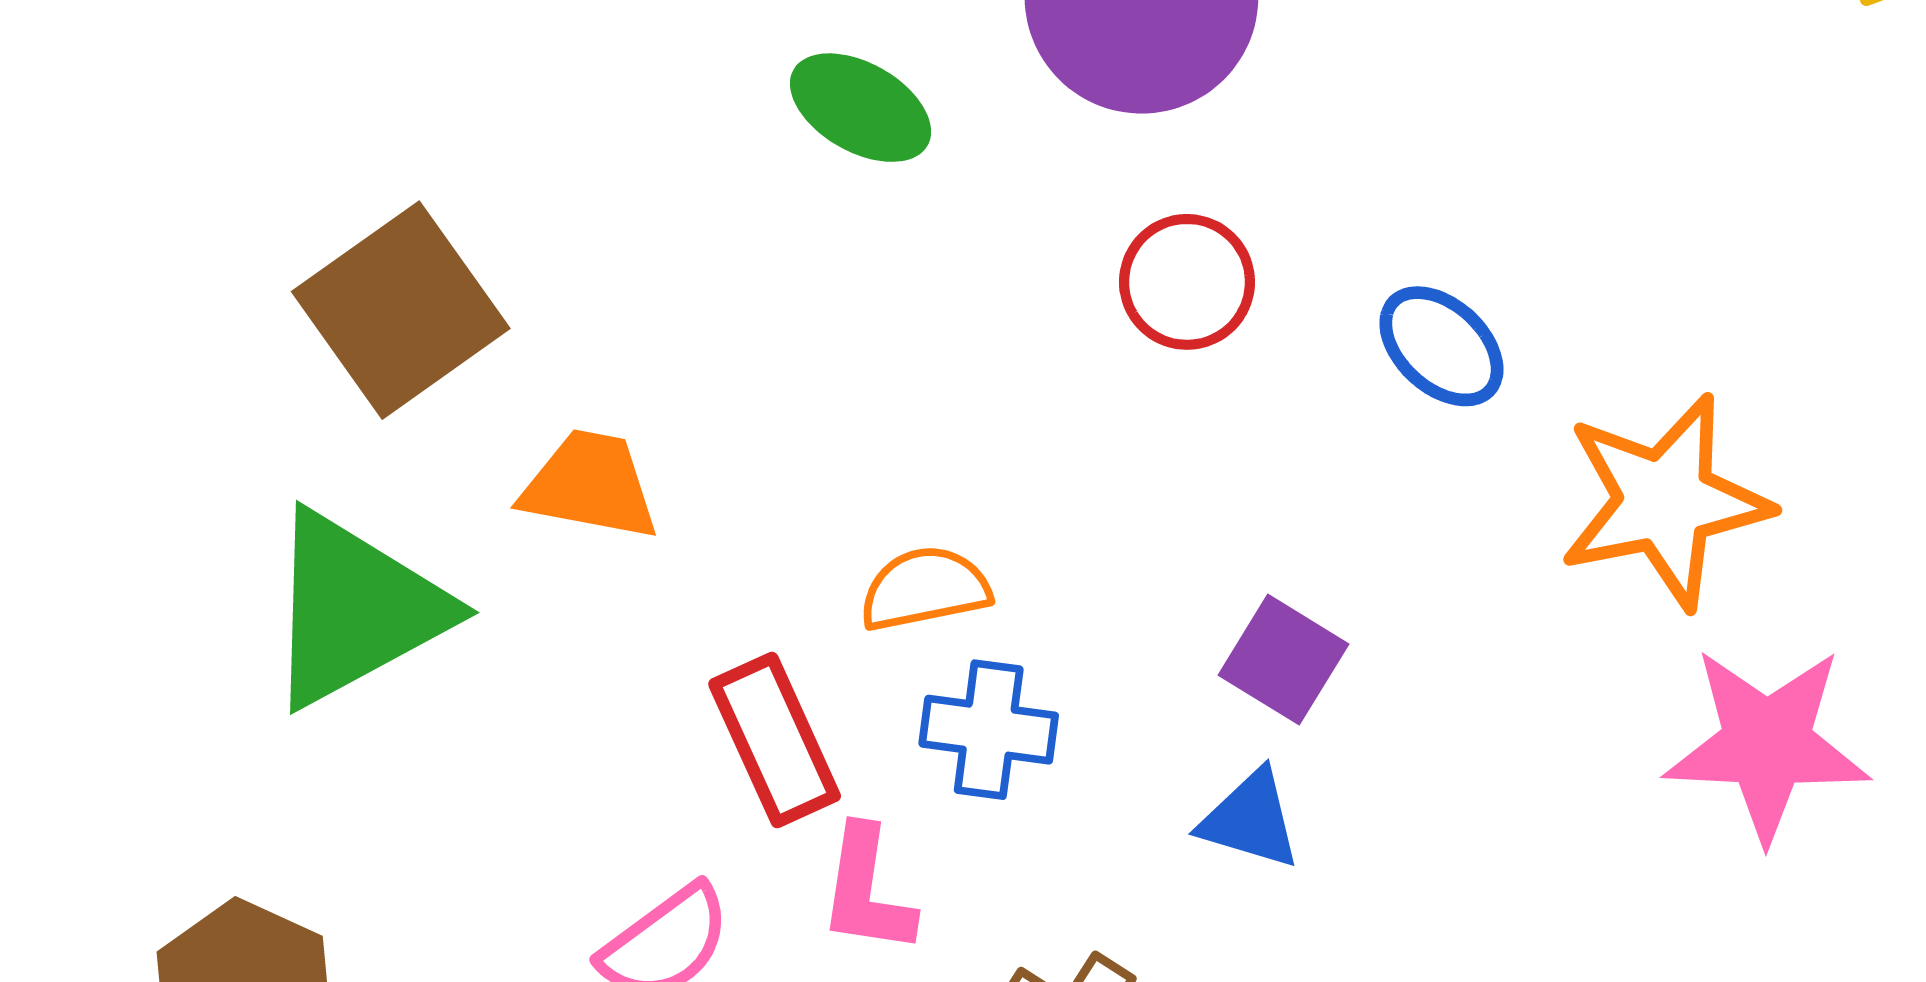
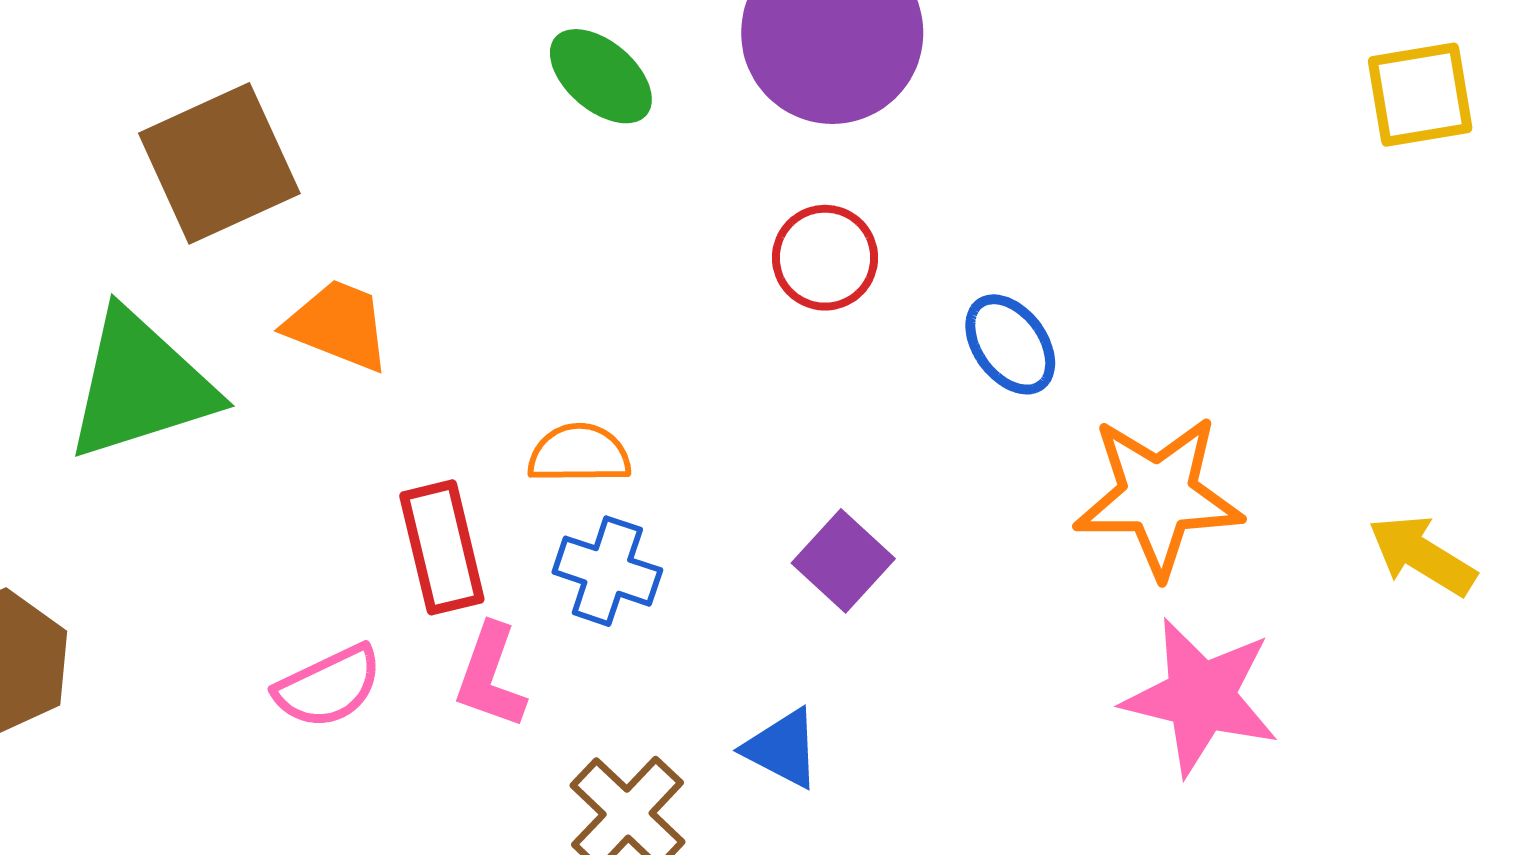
blue triangle: (1250, 820) -> (782, 748), moved

